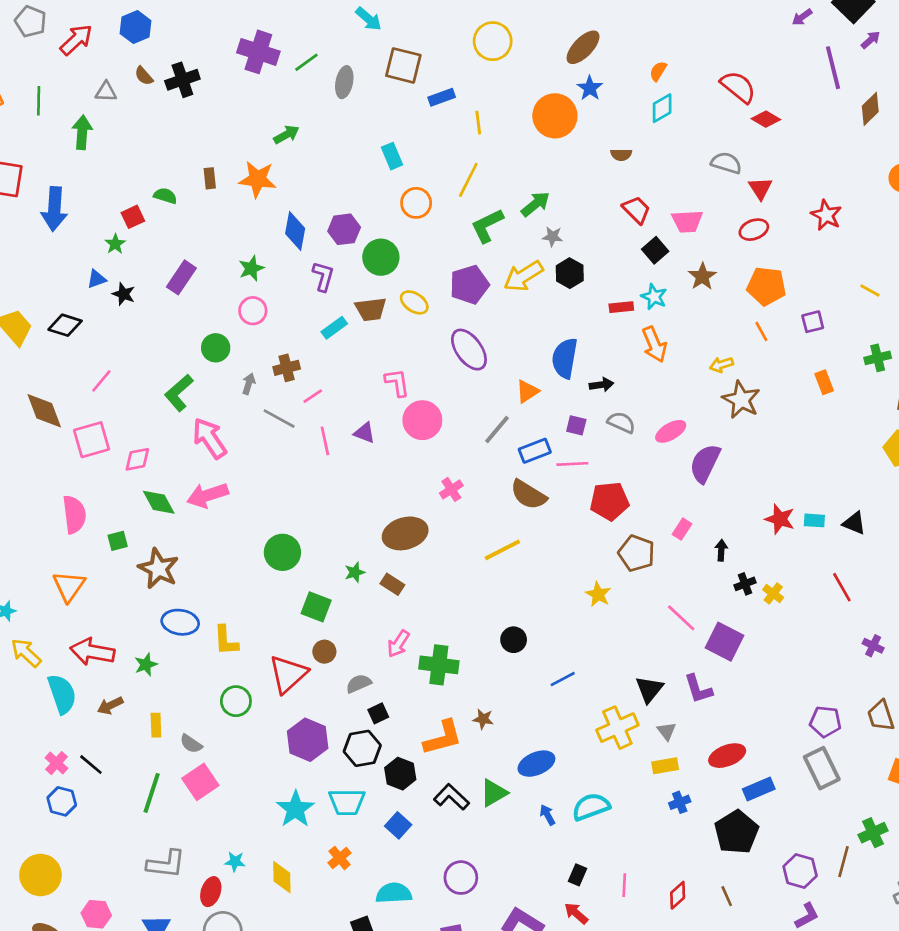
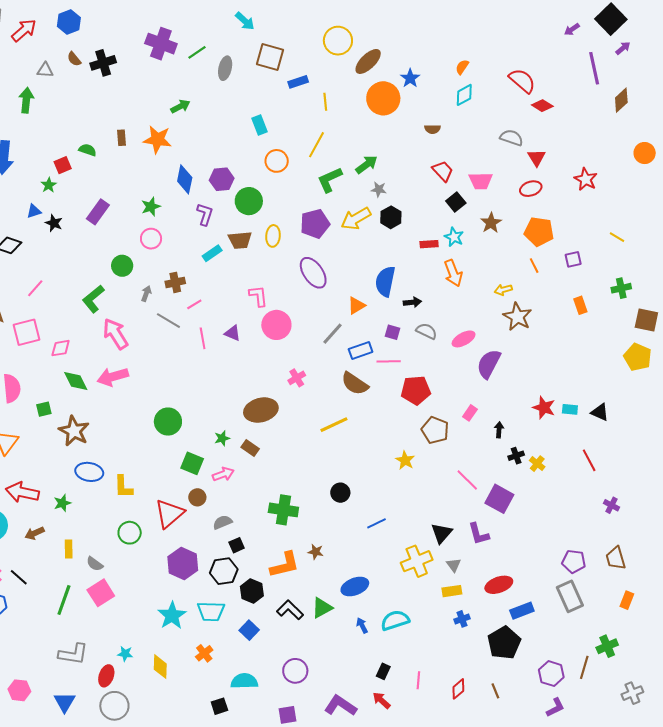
brown ellipse: (583, 47) -> (368, 61), moved
yellow ellipse: (414, 302) -> (273, 236), turned 60
pink arrow: (398, 644) -> (223, 474), moved, turned -145

